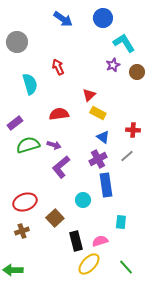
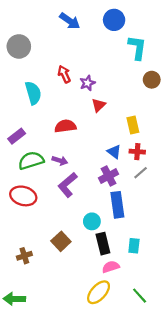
cyan L-shape: (124, 43) -> (137, 48), turned 40
purple star: (113, 65) -> (87, 83), moved
yellow rectangle: (98, 113) -> (133, 125), moved, turned 49
red cross: (133, 130) -> (137, 152), moved
red ellipse: (25, 202) -> (23, 196), moved, turned 35
black rectangle: (76, 241) -> (103, 244), moved

